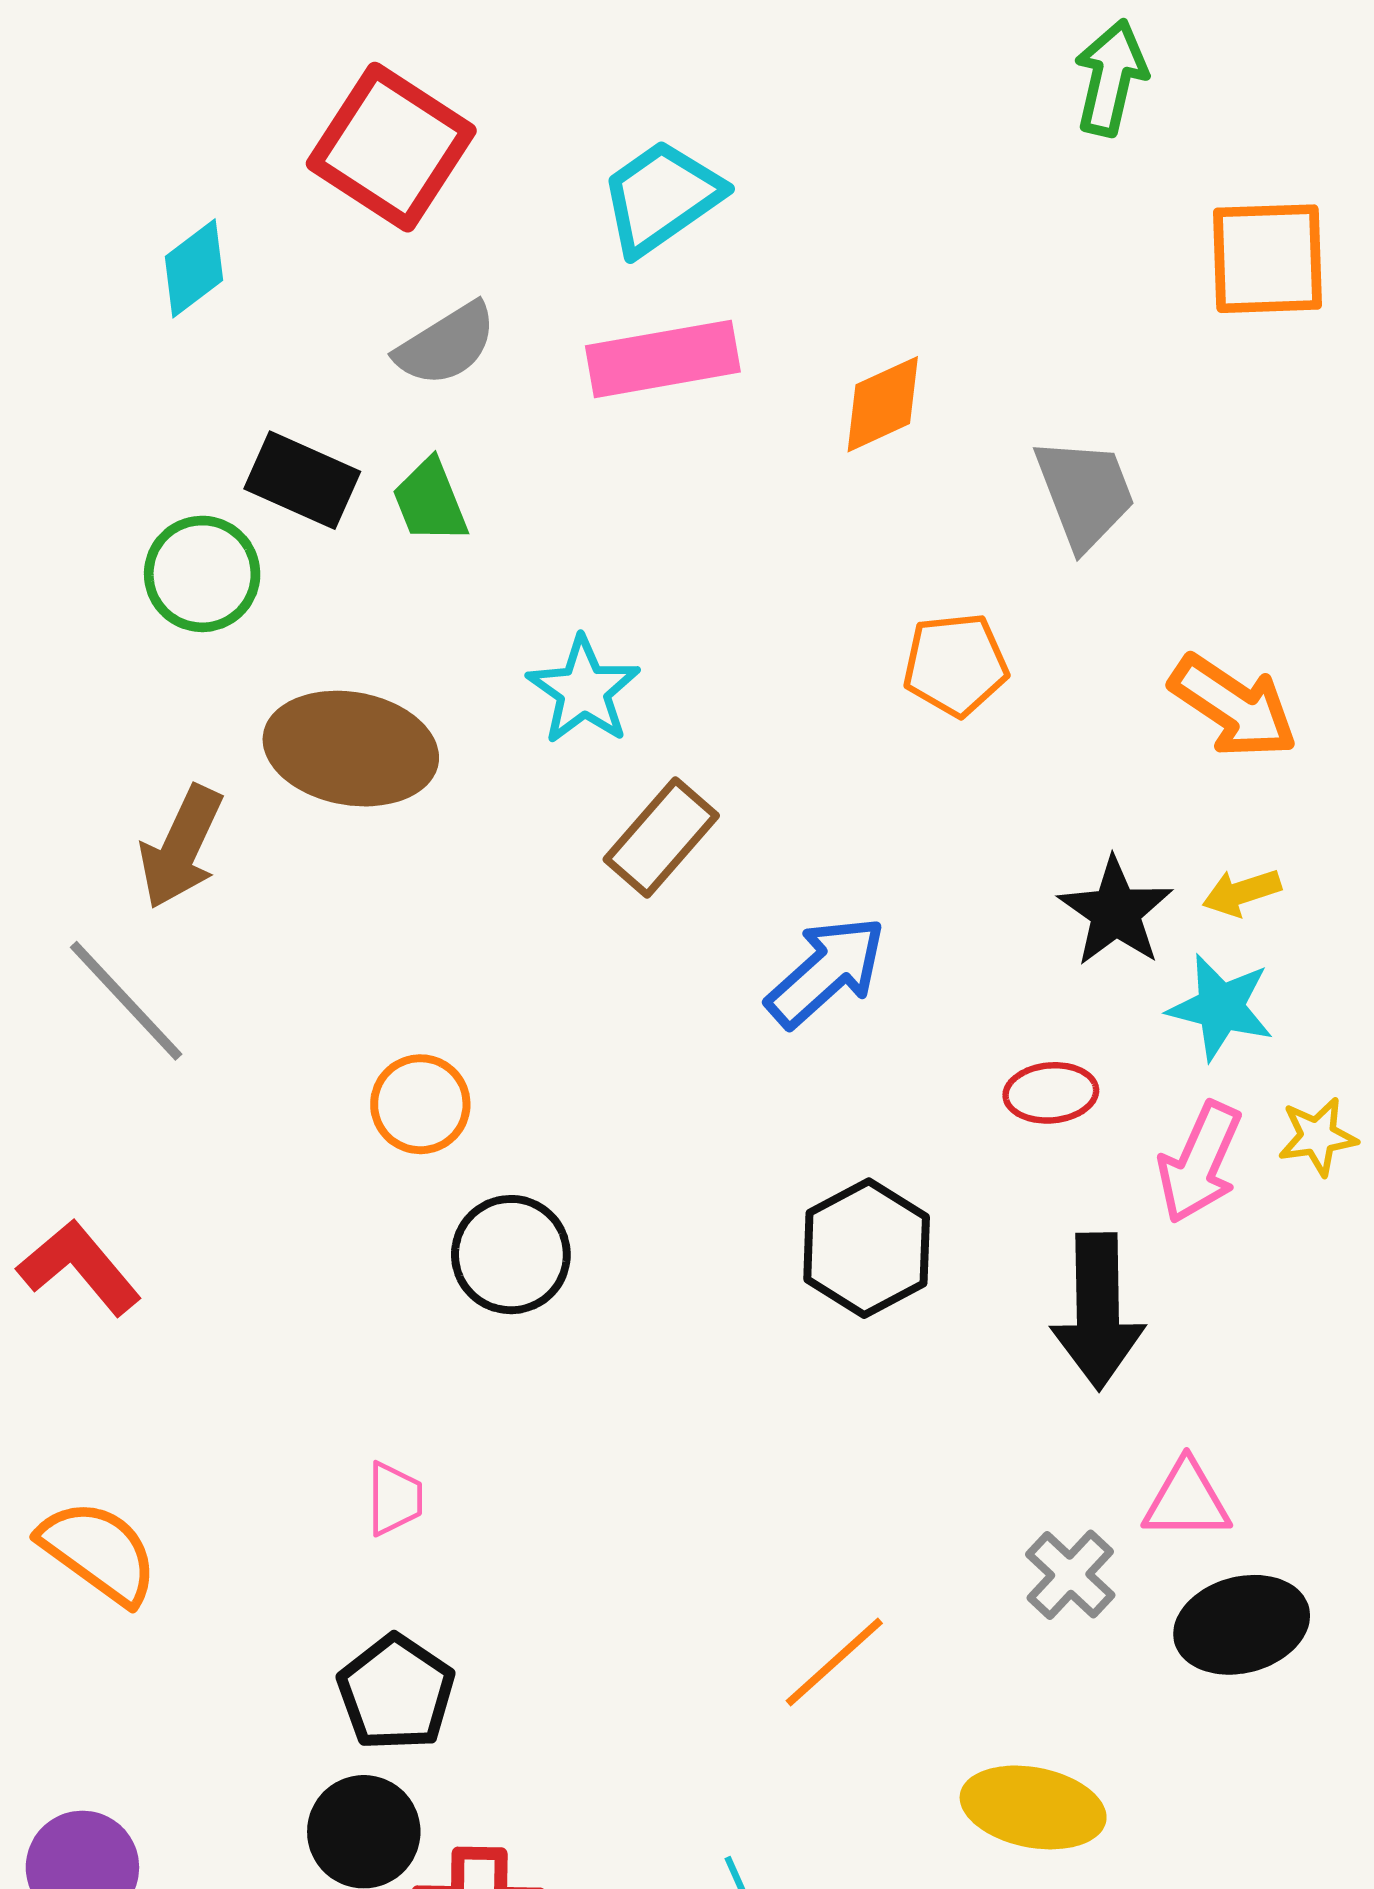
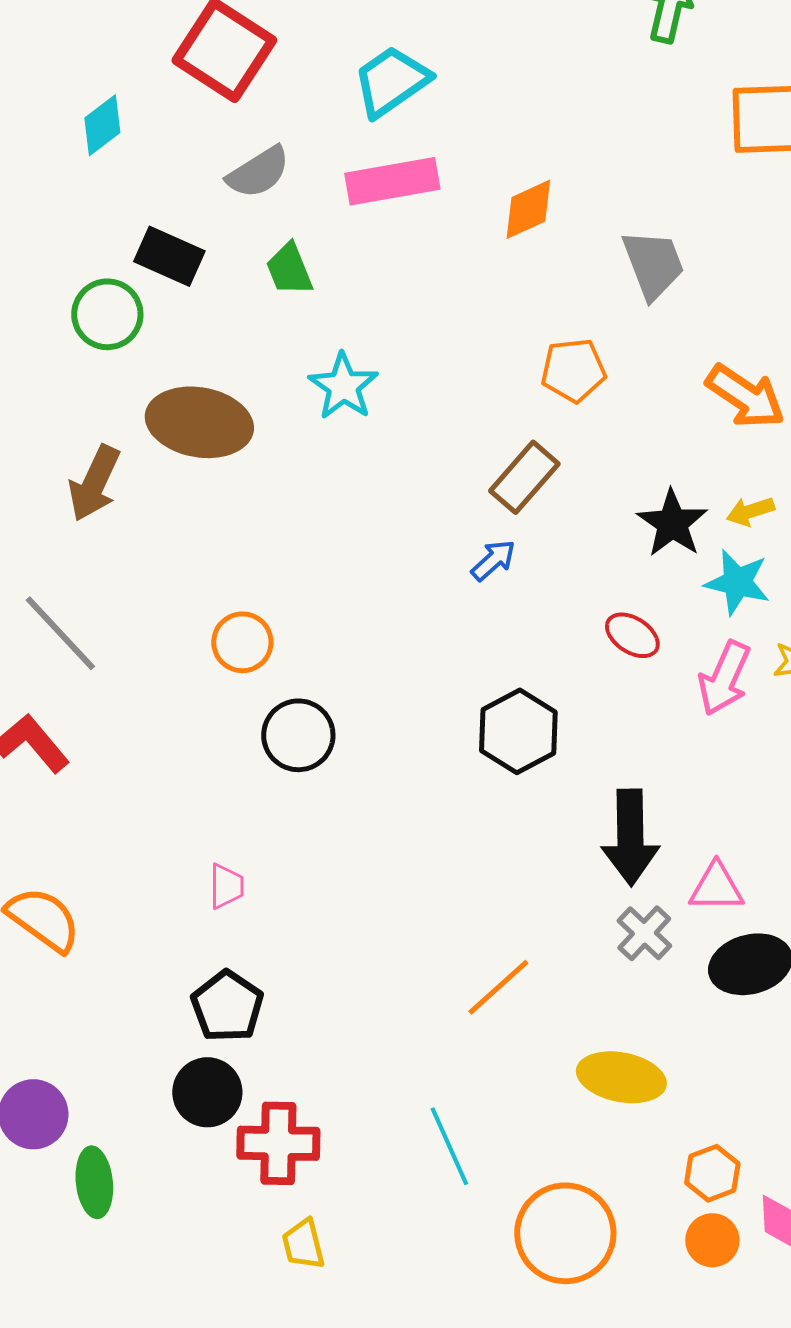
green trapezoid: (430, 501) -> (289, 269), moved
brown rectangle: (661, 837) -> (524, 477), moved
blue arrow: (826, 972) -> (493, 560), size x0.6
gray line: (126, 1001) -> (60, 633), moved
red ellipse: (1051, 1093) -> (632, 635), turned 38
black arrow: (1098, 1311) -> (630, 837), moved

